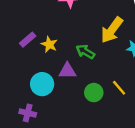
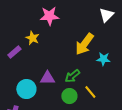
yellow star: (49, 44) -> (32, 38), moved
green arrow: (85, 52) -> (72, 76), moved, turned -70

